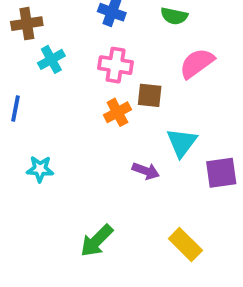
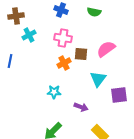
pink semicircle: (197, 63) -> (106, 49), moved
cyan star: (40, 169) -> (54, 92), moved
purple arrow: (146, 171) -> (81, 107), moved

